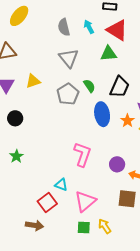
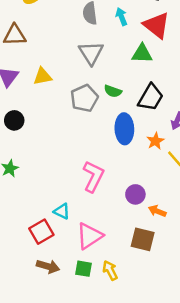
green semicircle: (89, 86) -> (113, 91), turned 136
brown arrow: (35, 225) -> (48, 266), moved

